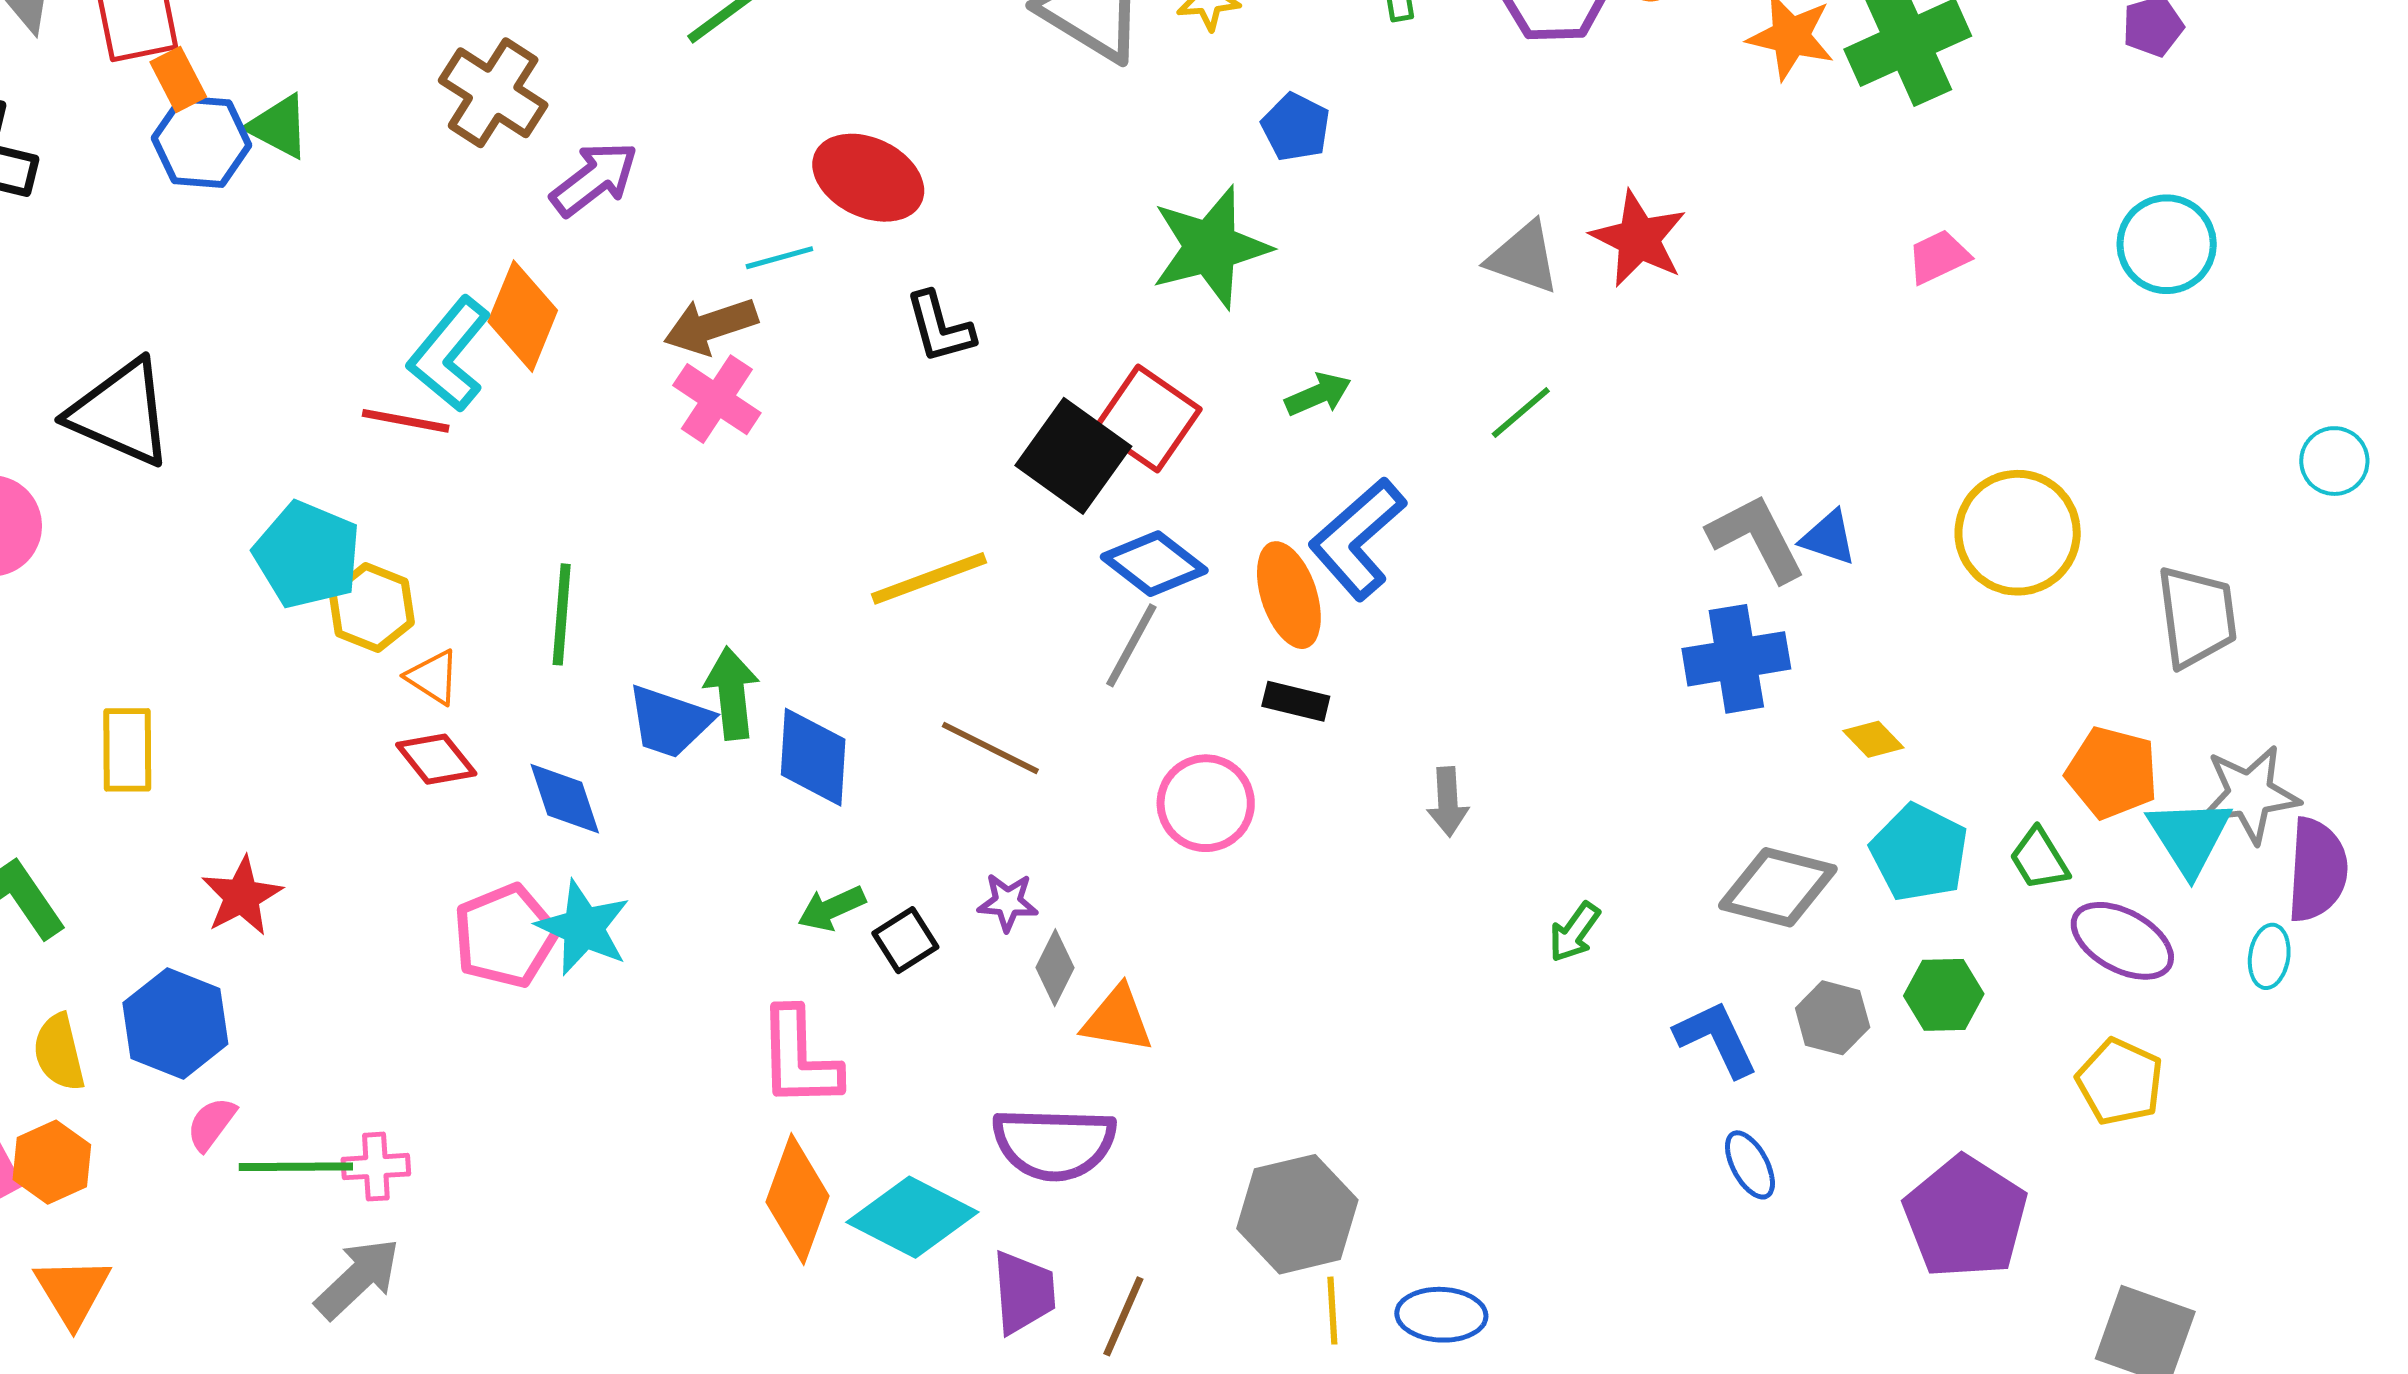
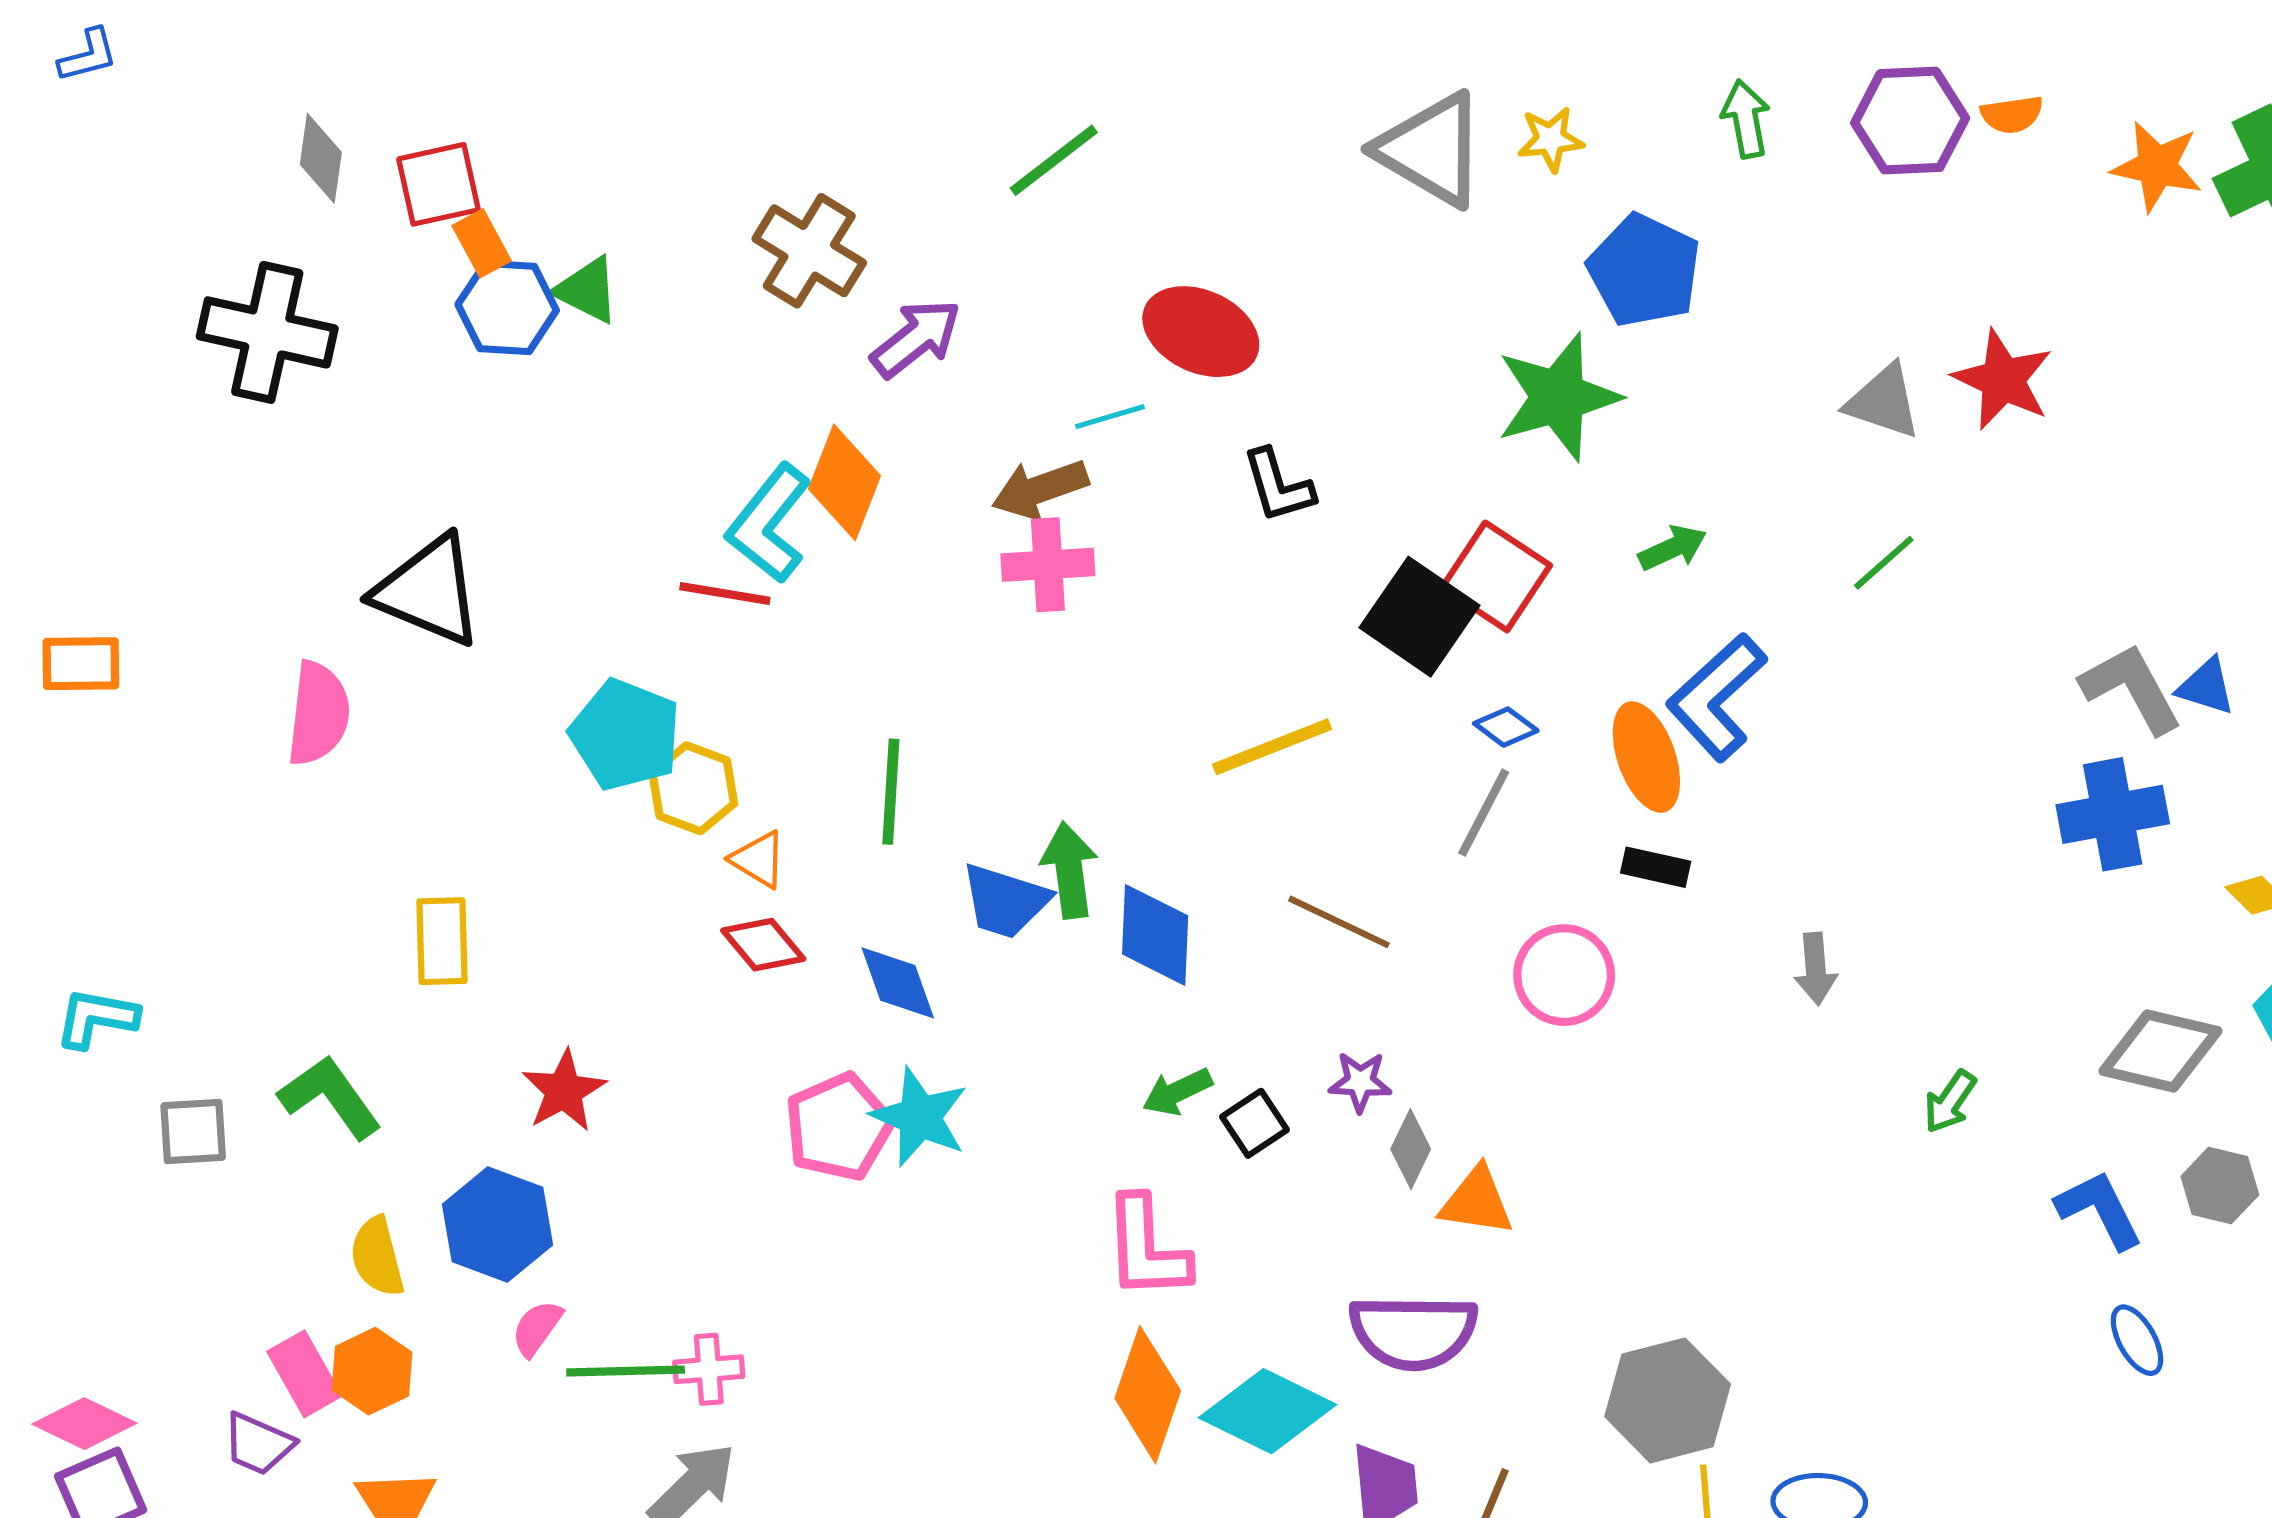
blue pentagon: (1296, 127) -> (1644, 271), size x1.6
pink cross: (717, 399) -> (1048, 565), turned -36
blue diamond: (1154, 564) -> (1506, 727), size x0.6

